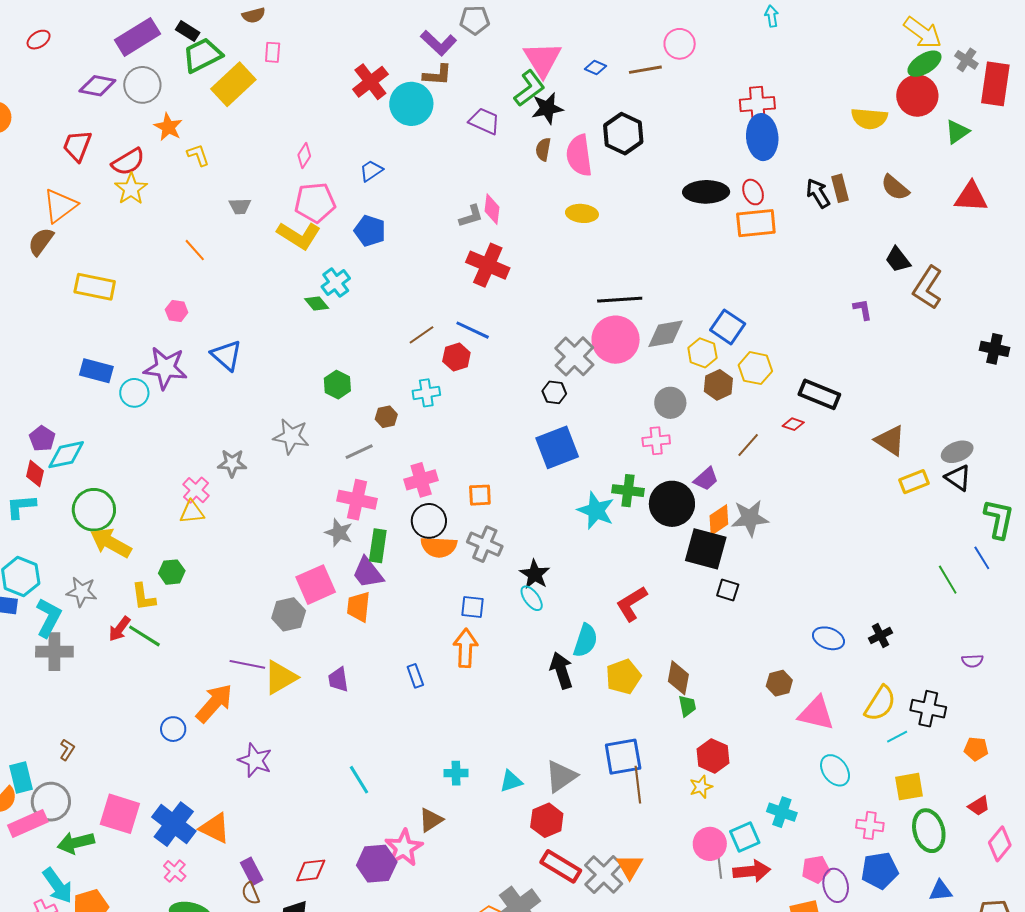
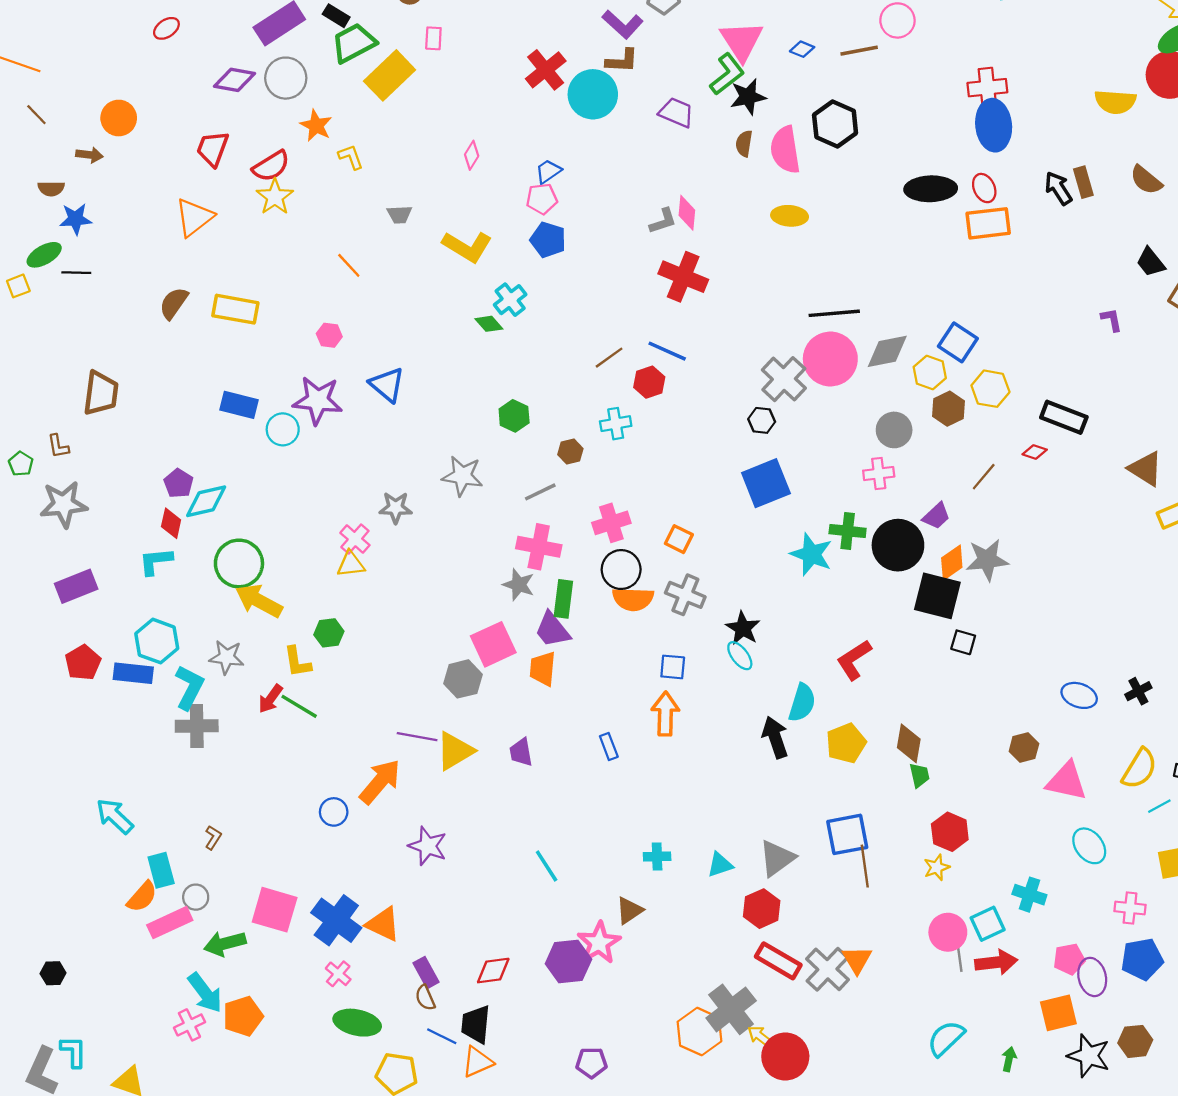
pink pentagon: (315, 203) -> (542, 199), moved, size x0.7
brown semicircle: (41, 242) -> (174, 303), moved
orange square: (480, 495) -> (679, 539), turned 30
gray circle: (51, 802) -> (196, 897), size x0.6

